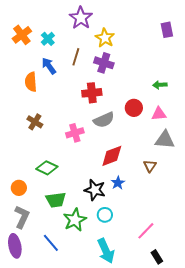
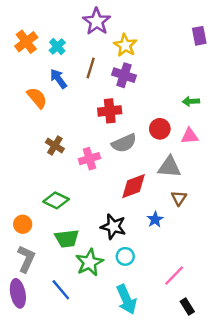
orange semicircle: (31, 82) -> (37, 98), turned 144
brown cross: (35, 122) -> (55, 146), moved
gray triangle: (165, 140) -> (169, 167), moved
blue star: (118, 183) -> (155, 219), moved

